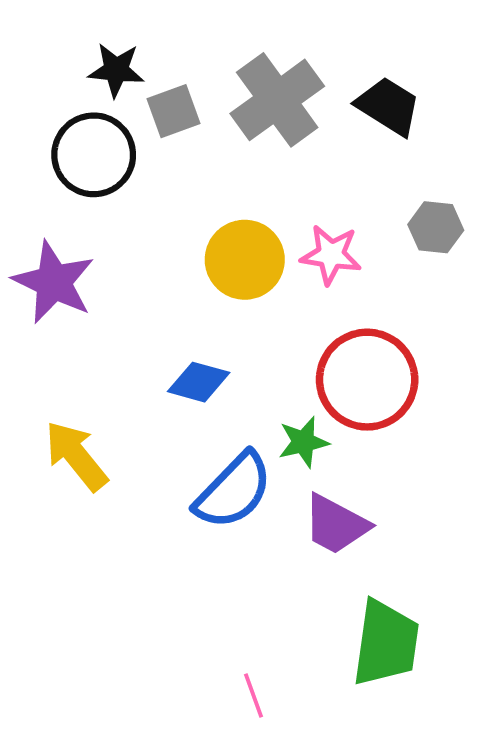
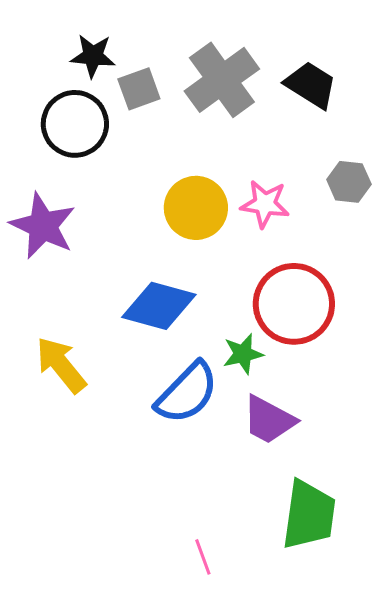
blue diamond: (199, 382) -> (159, 306), size x1.5

